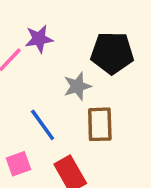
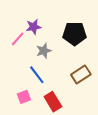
gray star: (77, 86) -> (44, 51), moved
brown rectangle: (100, 124) -> (81, 75), moved, turned 60

